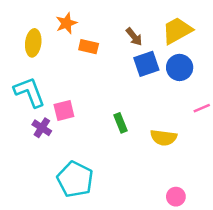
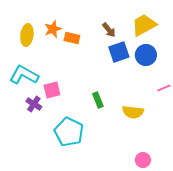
orange star: (66, 23) -> (53, 29), moved
cyan L-shape: (30, 92) -> (24, 75), turned -40
cyan pentagon: (75, 179) -> (69, 132), moved

